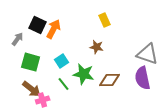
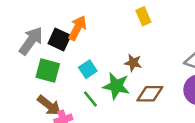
black square: (38, 25) -> (59, 40), moved
gray arrow: (18, 39) -> (31, 41), size x1.6
brown star: (97, 47) -> (133, 63), moved

